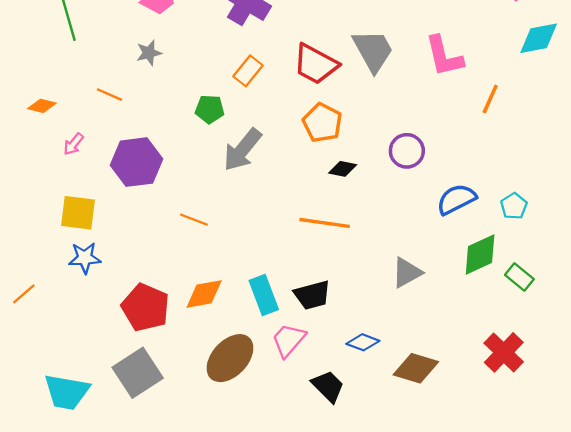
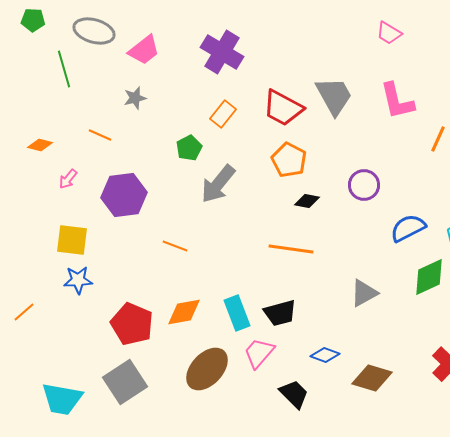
green pentagon: (210, 109) -> (189, 148), turned -30

